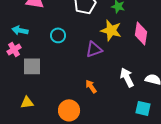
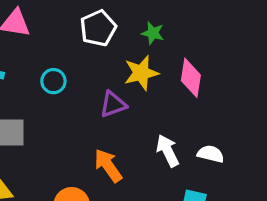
yellow star: (111, 30) -> (141, 73), turned -30
orange arrow: (91, 86) -> (108, 166), size x1.5

